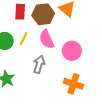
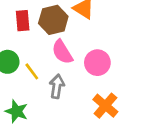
yellow line: (24, 39) -> (32, 71), moved, turned -56
orange cross: (73, 84) -> (105, 106), turned 30

